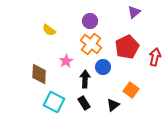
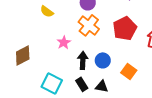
blue circle: (103, 67) -> (103, 60), moved
brown diamond: (39, 74) -> (23, 55), moved, turned 60
black triangle: (113, 105) -> (102, 86), moved, turned 48

